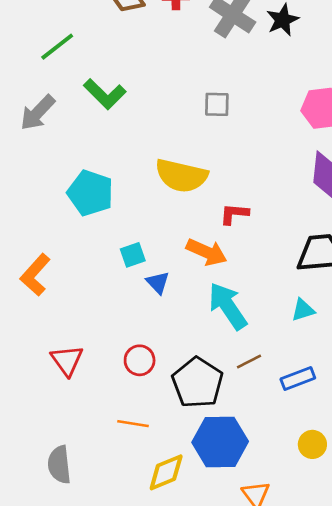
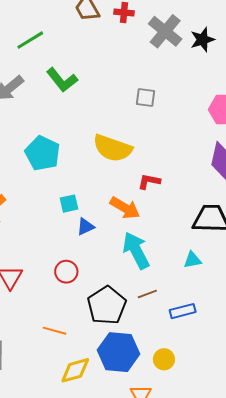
blue triangle: (158, 282) -> (86, 227), turned 42
red circle: (140, 360) -> (66, 272), moved
yellow circle: (312, 444) -> (164, 359), moved

